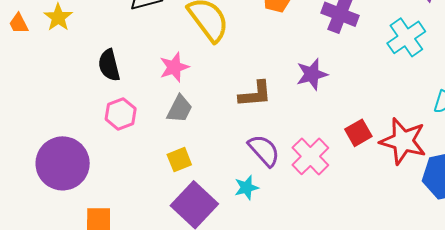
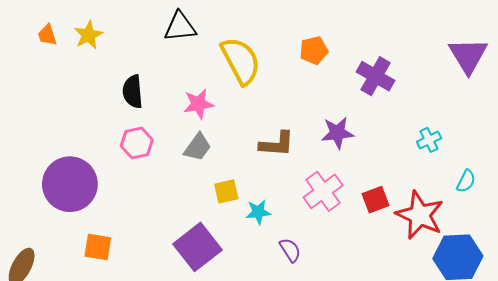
cyan cross: (406, 37) -> (429, 140), moved, size x0.6
purple semicircle: (264, 150) -> (290, 250), moved, size x0.7
pink cross: (310, 156) -> (323, 191), moved
yellow square: (179, 160) -> (226, 191), moved
cyan star: (246, 188) -> (258, 212), moved

